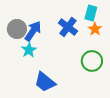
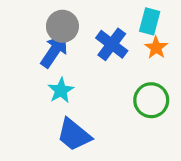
gray circle: (17, 29) -> (62, 26), moved
cyan star: (29, 50) -> (61, 90), moved

